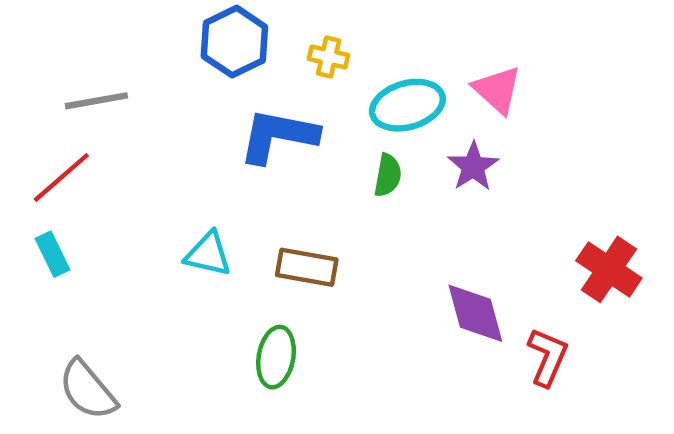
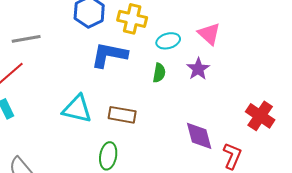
yellow cross: (329, 57) -> (132, 19), size x1.6
cyan ellipse: (407, 105) -> (168, 41), size x0.7
cyan triangle: (208, 254) -> (77, 109), size x1.4

